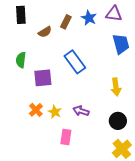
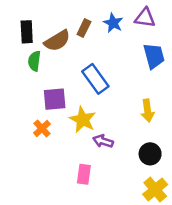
black rectangle: (21, 15) -> (27, 32), moved
brown semicircle: (45, 32) -> (57, 41), size x1.5
green semicircle: (21, 60) -> (34, 61), moved
orange cross: (36, 110) -> (42, 128), moved
yellow star: (55, 112) -> (83, 120), moved, size x1.5

